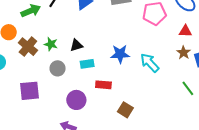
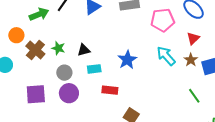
red triangle: (185, 31) -> (193, 38), turned -48
blue star: (120, 54) -> (127, 60), turned -30
cyan arrow: (150, 63) -> (166, 56), moved
purple circle: (76, 100) -> (69, 93), moved

